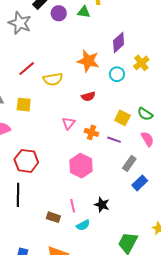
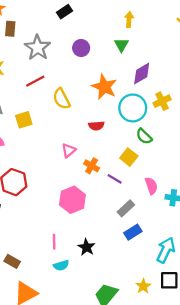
green triangle: (84, 12) -> (121, 45), moved, turned 40
purple circle: (59, 13) -> (81, 48), moved
gray star: (20, 23) -> (38, 48), moved
cyan circle: (117, 74) -> (133, 108), size x1.6
yellow semicircle: (53, 79) -> (61, 99), turned 60
yellow square: (24, 105) -> (24, 120), turned -35
green semicircle: (145, 114) -> (144, 136), moved
brown rectangle: (53, 217) -> (12, 261), moved

